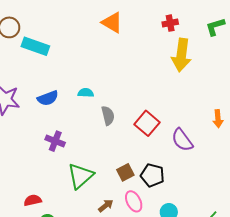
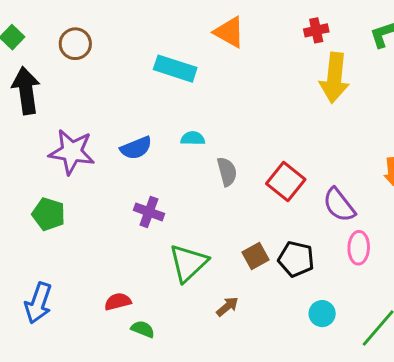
cyan rectangle: (35, 46) -> (175, 69), moved
pink ellipse: (134, 201) -> (359, 248), moved, turned 30

